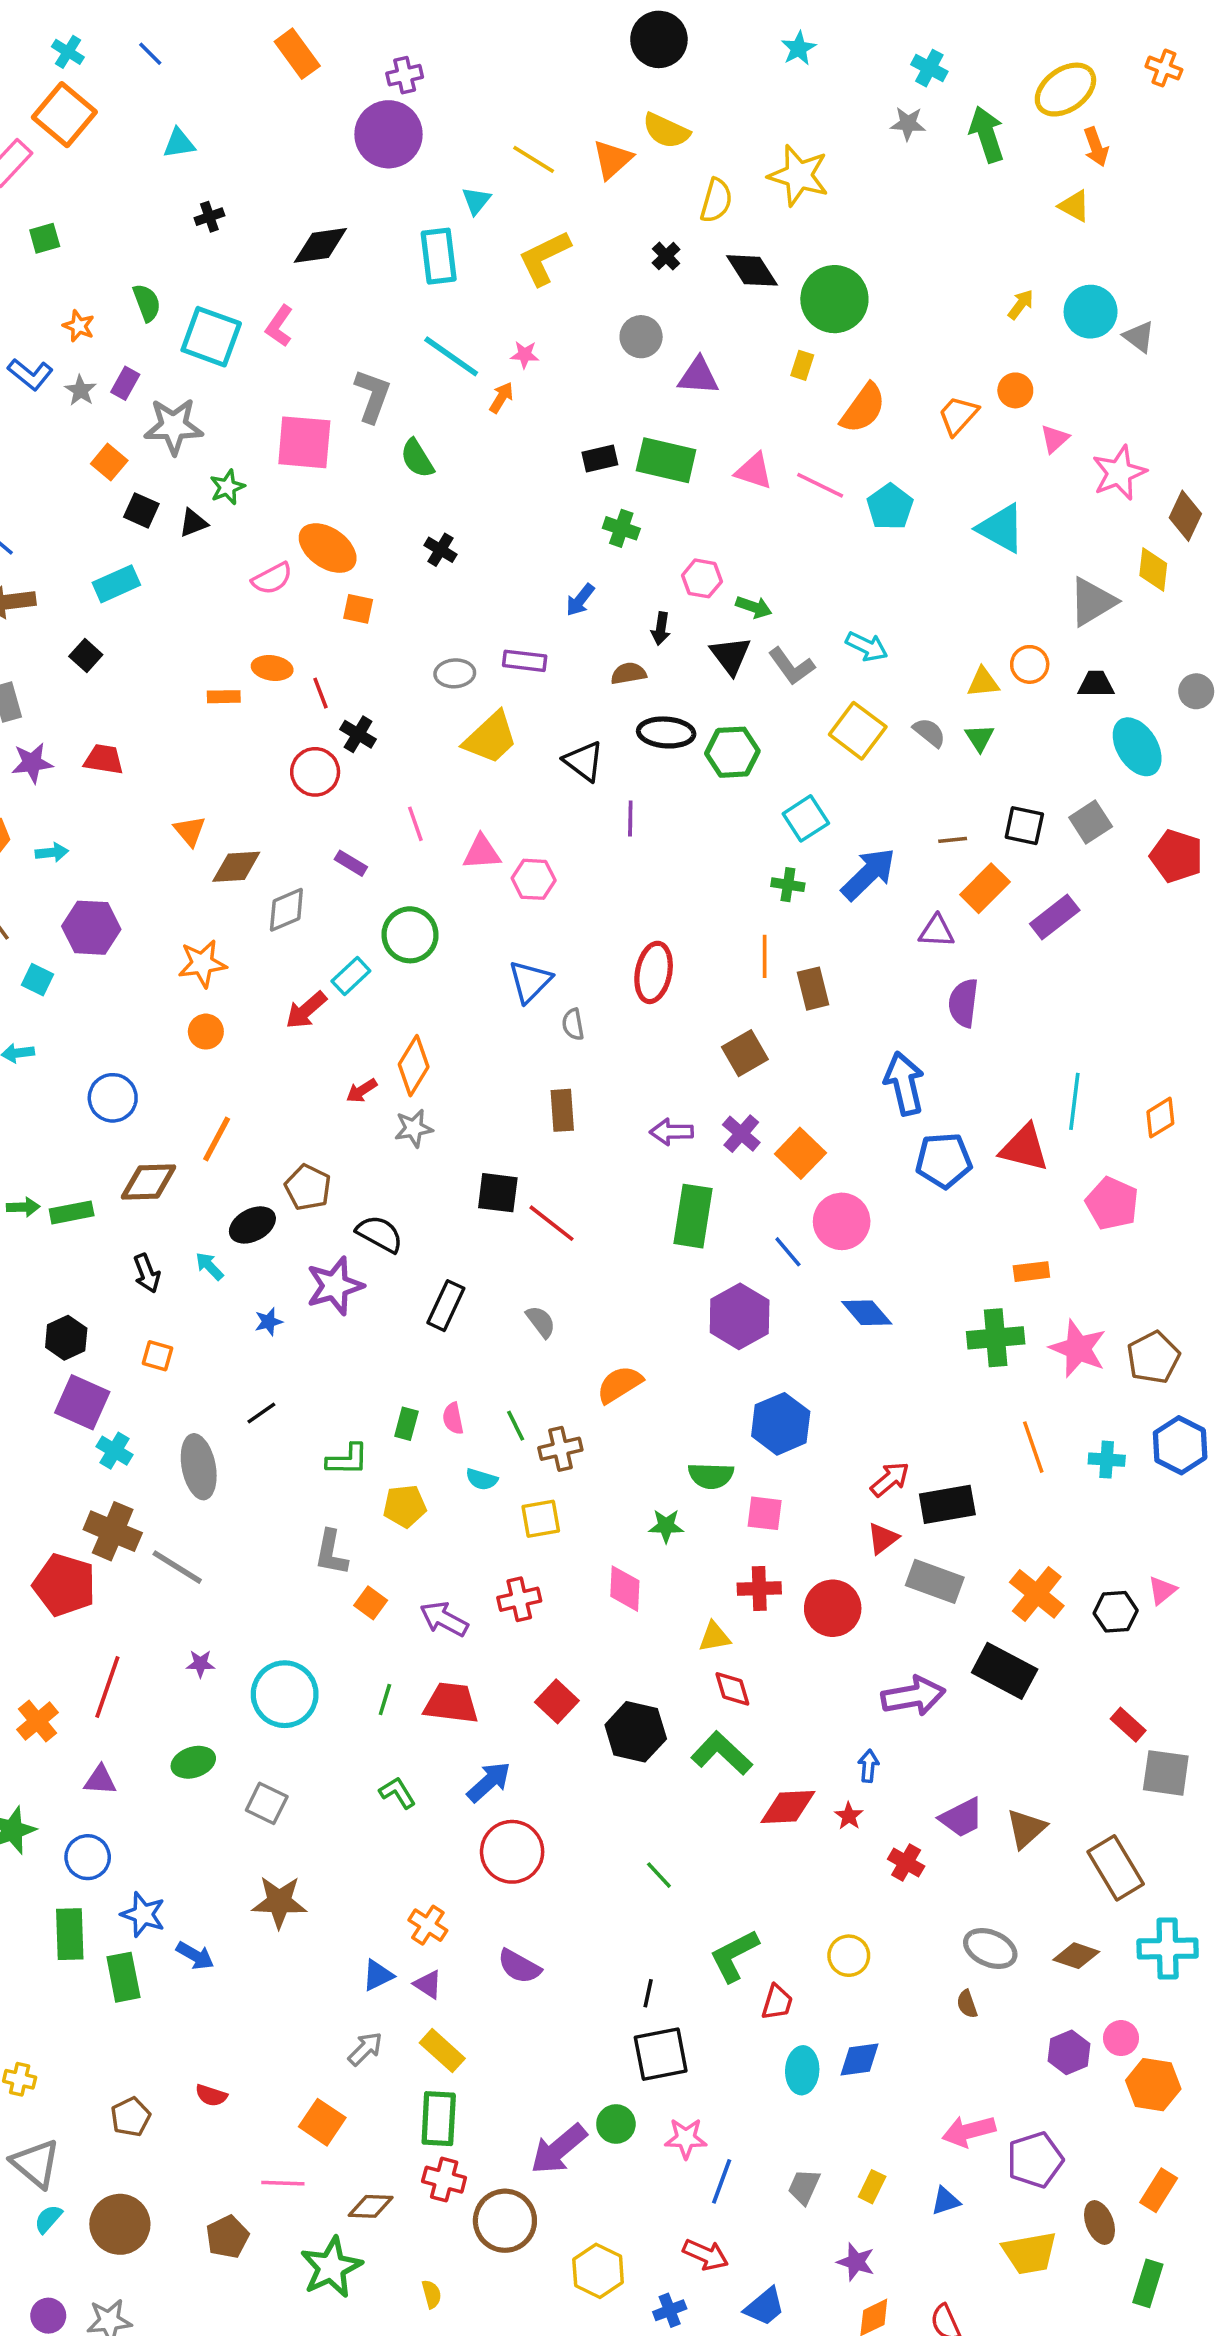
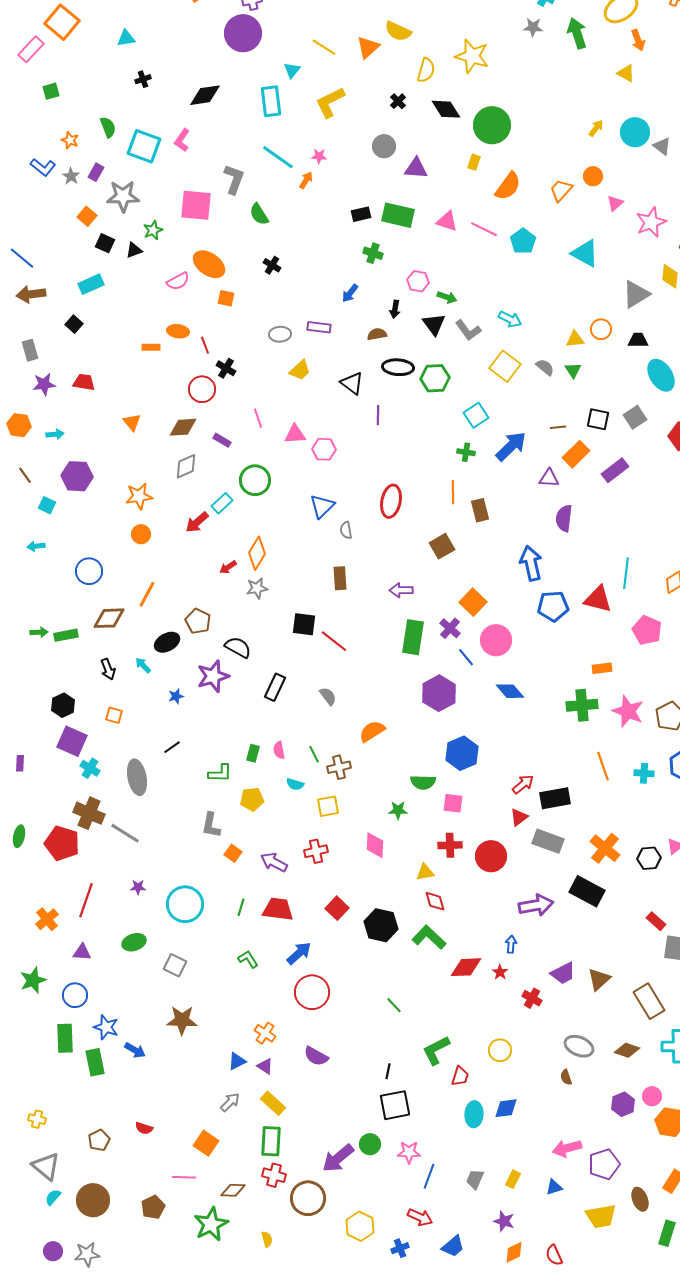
yellow trapezoid: (491, 738) -> (300, 370), size x0.7
brown diamond: (236, 867) -> (183, 427), moved
purple cross: (741, 1134) -> (450, 628), moved

